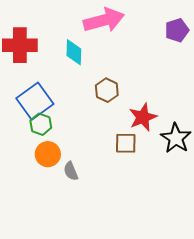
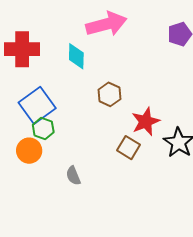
brown square: (126, 143) -> (128, 148), turned 30
orange circle: (48, 154) -> (29, 151), moved

